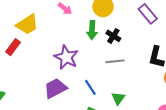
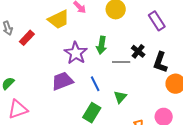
yellow trapezoid: (27, 24) -> (59, 19), moved
green arrow: (92, 30) -> (102, 45), moved
black cross: (113, 36) -> (138, 51), moved

